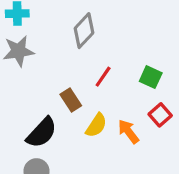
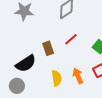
yellow semicircle: (96, 125) -> (57, 78), moved, turned -56

